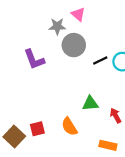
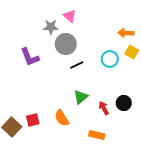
black line: (100, 60) -> (77, 65), moved
green triangle: (90, 103) -> (81, 97), turned -35

